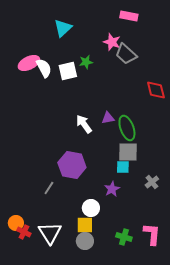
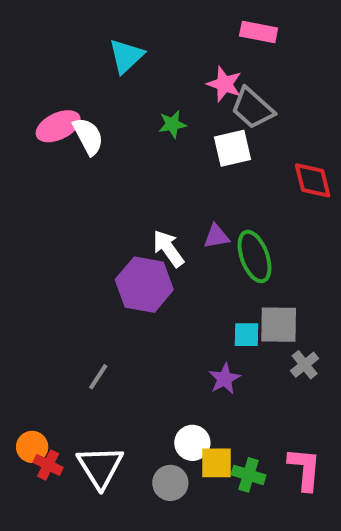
white square: (68, 71) -> (232, 148), moved
gray square: (128, 152) -> (279, 325), moved
purple hexagon: (72, 165) -> (144, 285), moved
white circle: (91, 208) -> (192, 443), moved
yellow square: (85, 225) -> (216, 463), moved

